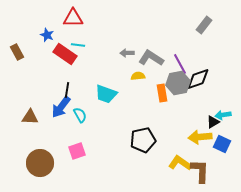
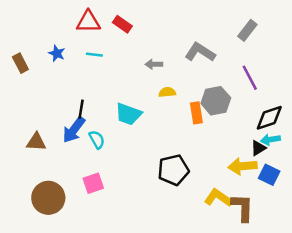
blue star: (47, 35) -> (57, 53), moved
red rectangle: (65, 54) -> (122, 24), moved, size x0.7
gray L-shape: (151, 58) -> (200, 52), moved
purple line: (180, 64) -> (250, 78), moved
black diamond: (198, 79) -> (269, 118), moved

